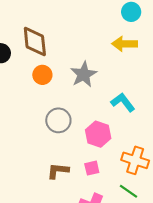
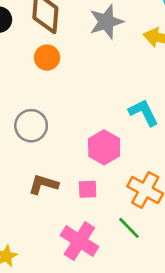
gray star: (84, 74) -> (106, 22), moved
gray circle: (58, 120) -> (31, 126), moved

